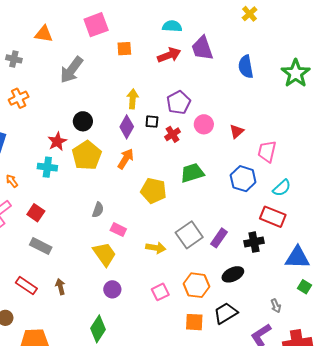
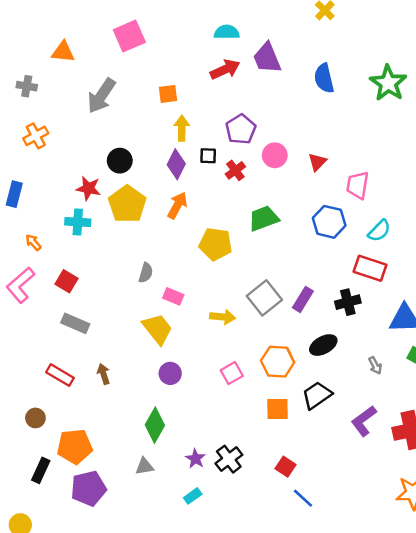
orange square: (124, 49) -> (168, 94), moved
red star: (57, 141) -> (88, 188), turned -30
gray arrow: (276, 306) -> (375, 365), moved

